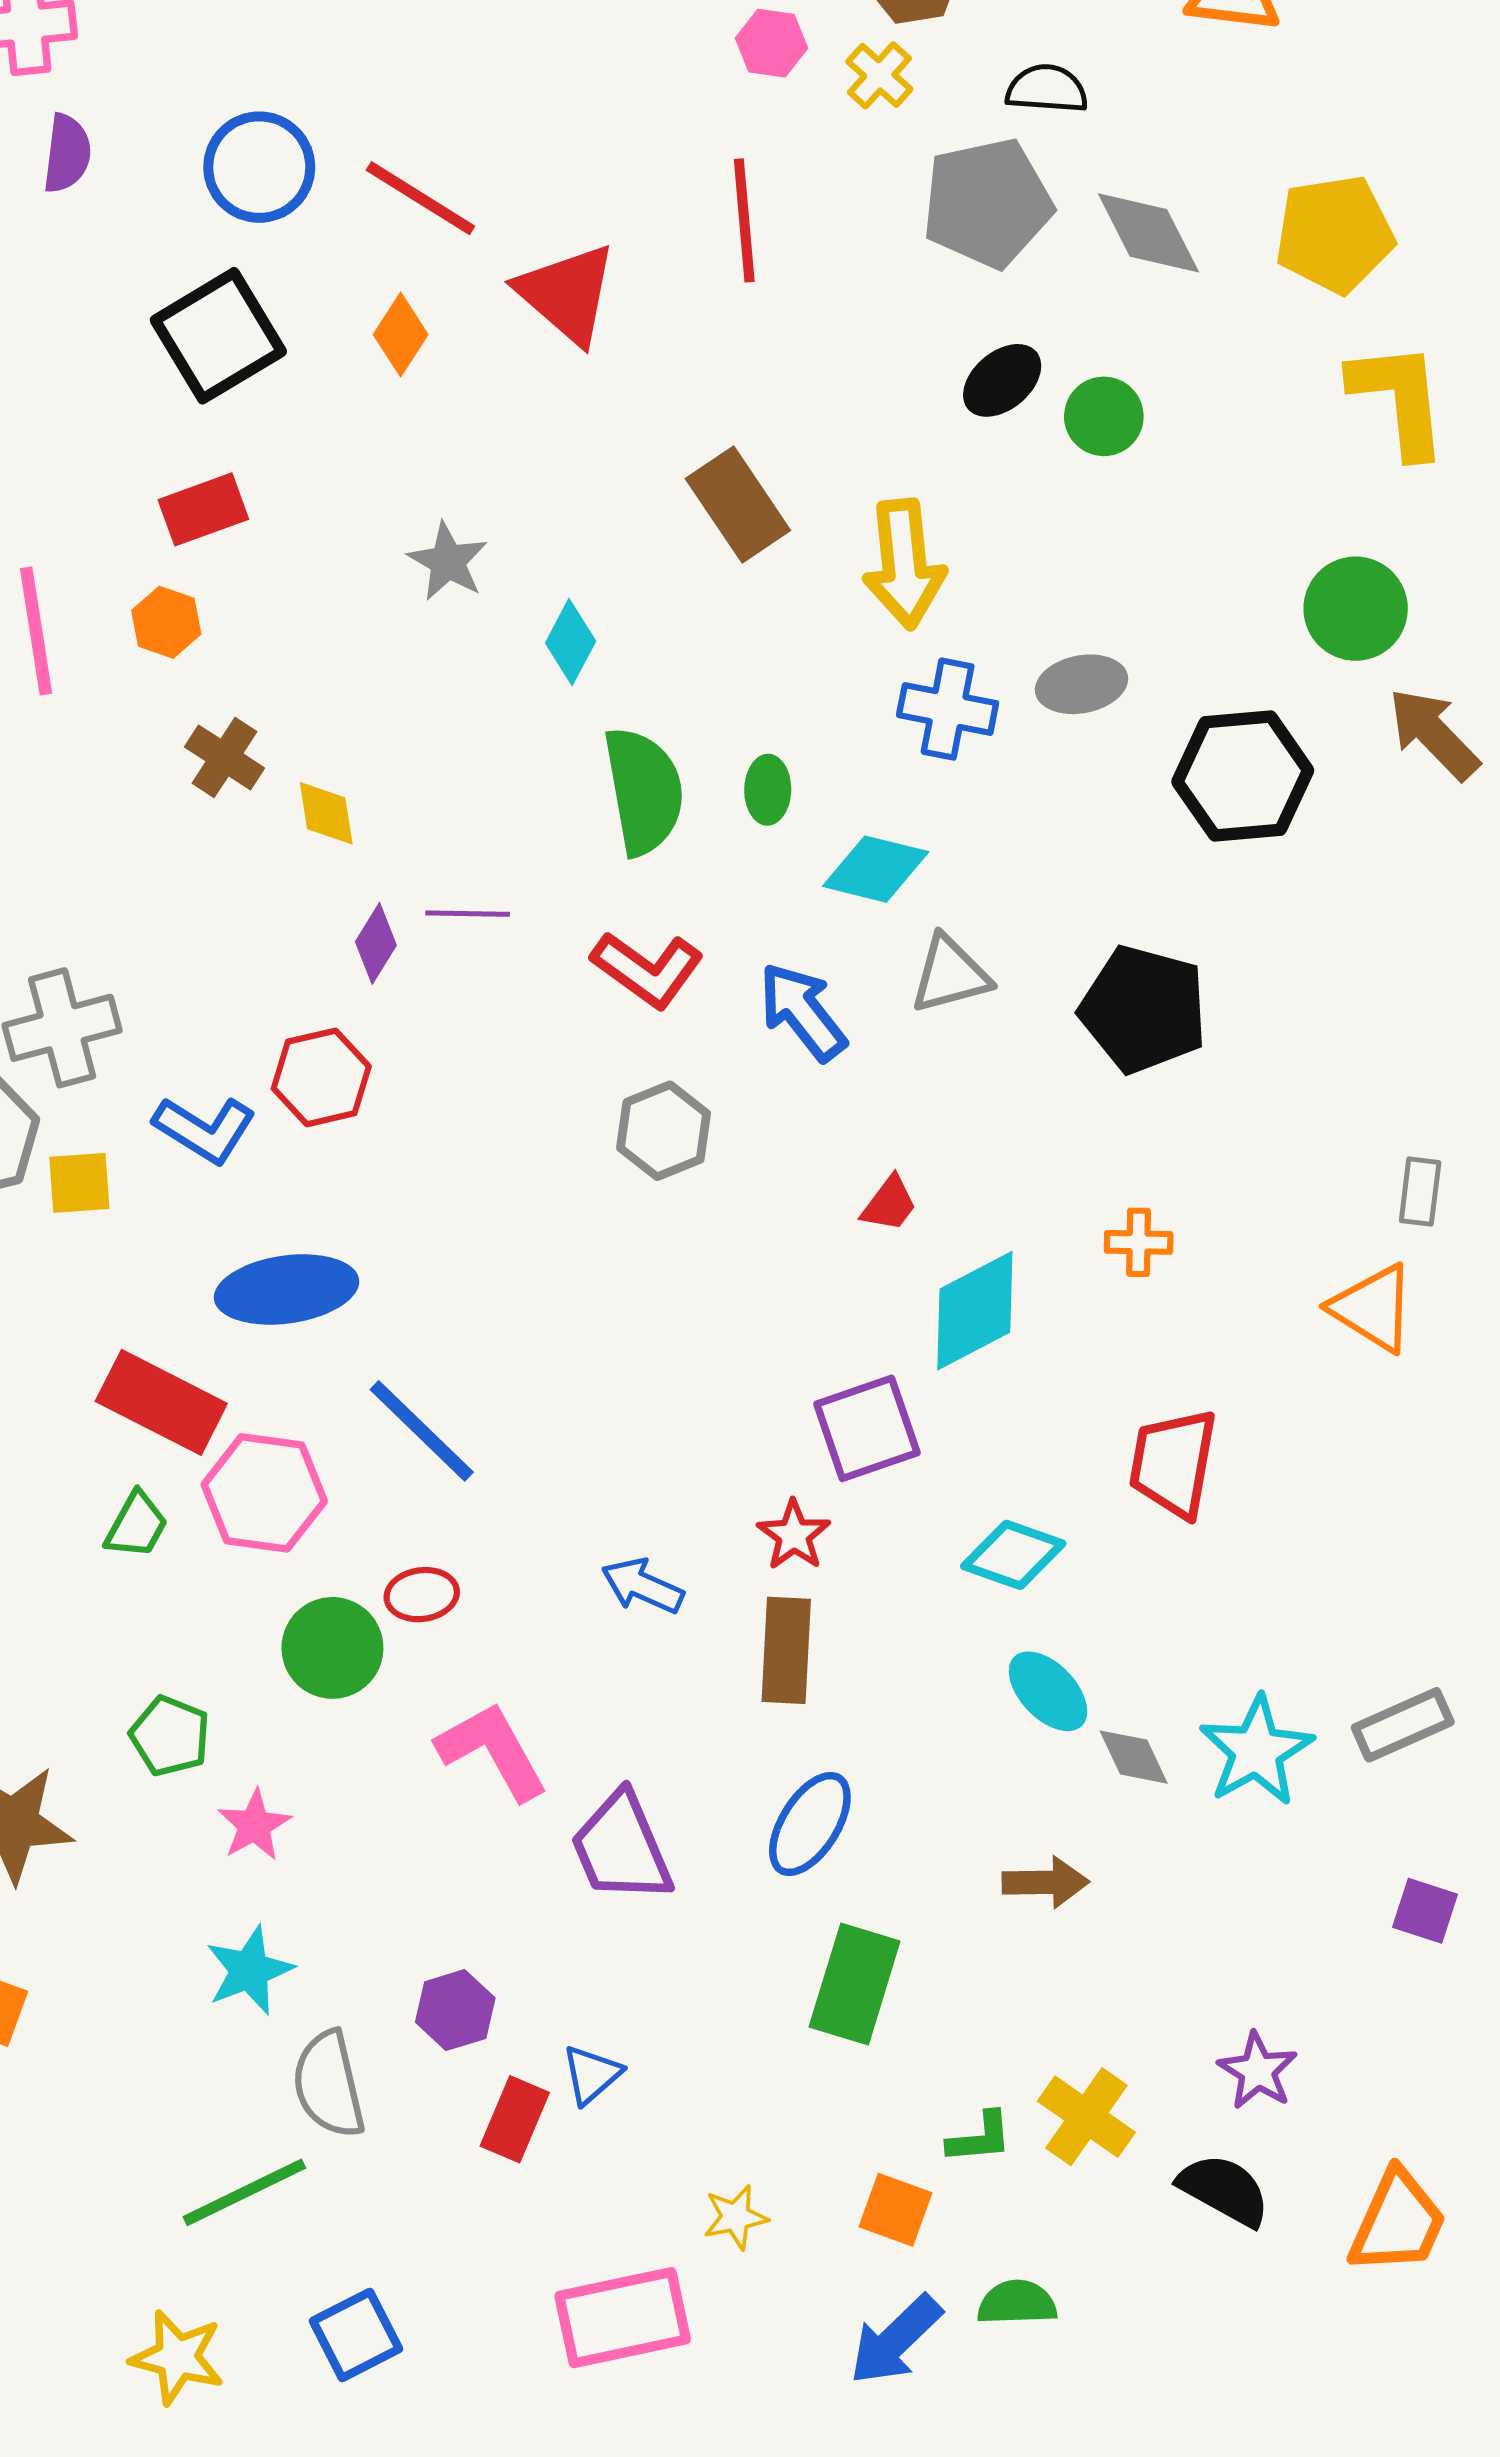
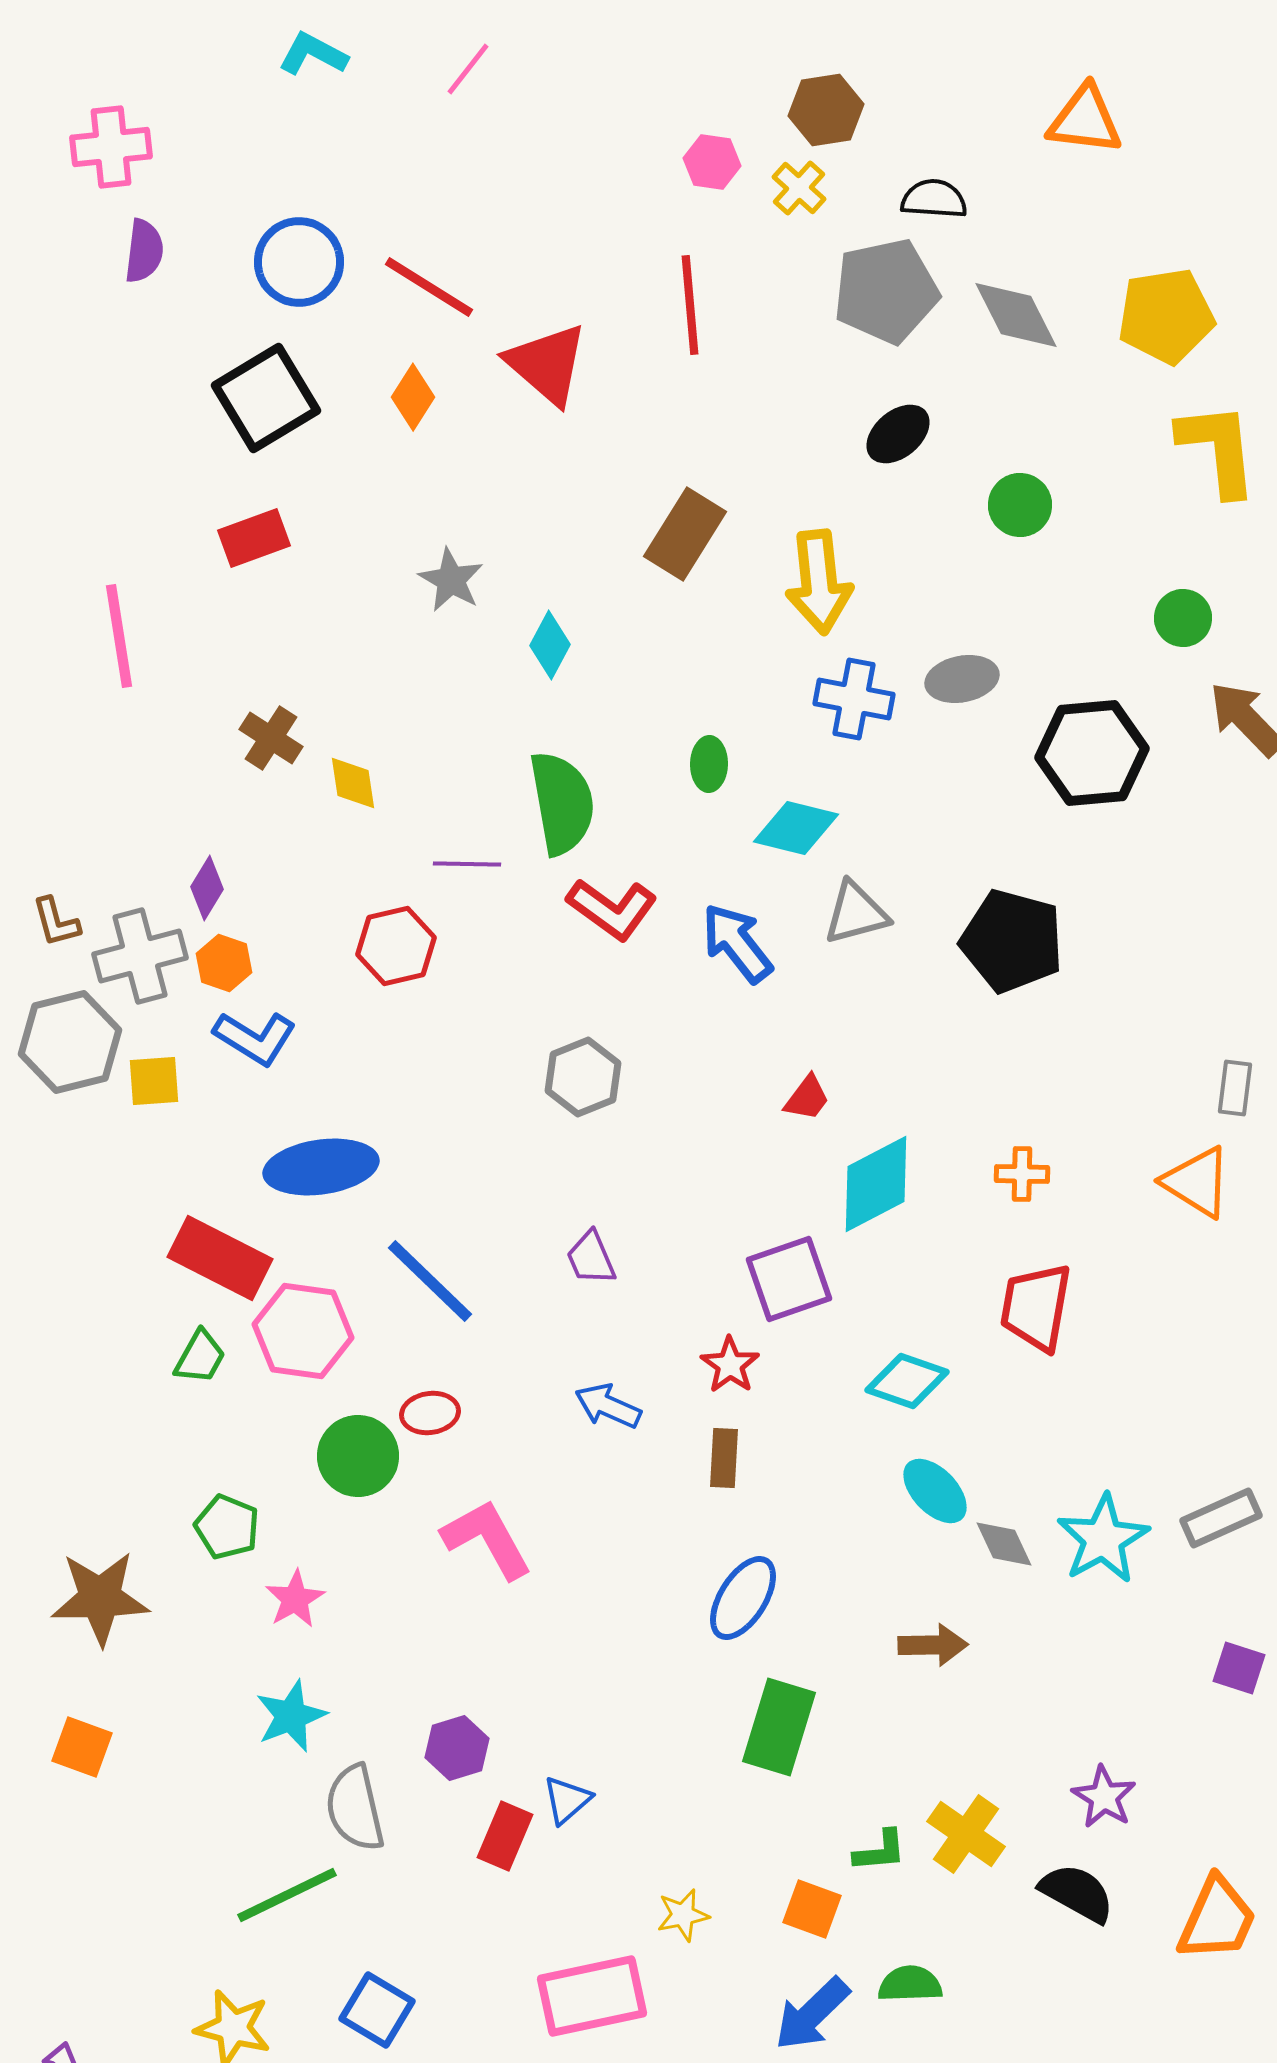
green circle: (1104, 416) -> (1020, 505), moved
brown rectangle: (738, 504) -> (685, 534), turned 66
green circle: (1356, 609) -> (1183, 618), size x0.7
orange hexagon: (166, 622) -> (224, 963), moved
green semicircle: (644, 791) -> (562, 803), moved
purple diamond: (376, 943) -> (207, 888), moved
red hexagon: (321, 1077) -> (396, 946), moved
gray hexagon: (664, 1131) -> (583, 1077), moved
orange cross: (1139, 1242) -> (1022, 1174), moved
brown rectangle: (786, 1650) -> (724, 1458), size x0.7
purple trapezoid: (621, 1848) -> (591, 1258), moved, size x0.6
blue square: (356, 2335) -> (377, 2010), turned -32

